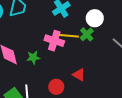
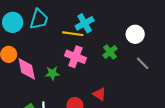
white circle: (95, 18) -> (135, 34), moved
yellow line: (69, 36) -> (73, 34), moved

